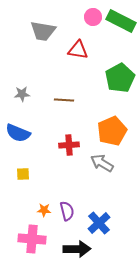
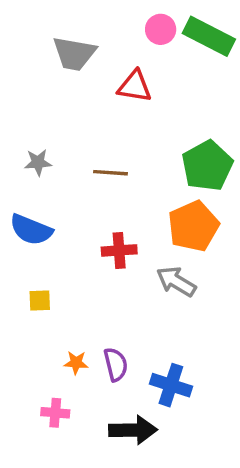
green pentagon: (120, 78) -> (207, 166), moved
blue cross: (99, 223) -> (171, 385), turned -30
pink cross: (32, 239) -> (55, 413), size x0.6

